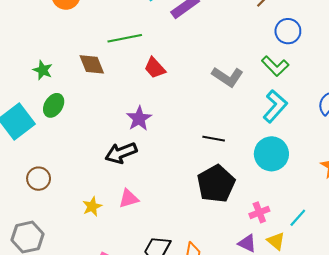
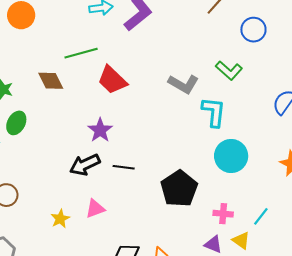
blue circle: (288, 31) -> (253, 30), moved
red trapezoid: (155, 68) -> (112, 80), size x1.4
cyan L-shape: (275, 106) -> (214, 112), moved, turned -32
black line: (214, 139) -> (124, 167), moved
pink cross: (259, 212) -> (223, 214), turned 30

